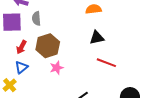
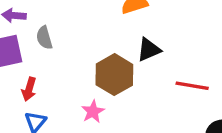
brown hexagon: (48, 46) -> (114, 75), moved
red line: (106, 63) -> (192, 86), moved

